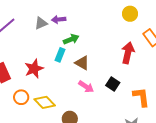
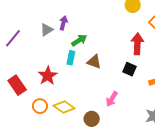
purple arrow: (59, 19) -> (63, 23), turned 120
black square: (113, 84) -> (129, 69), moved
pink arrow: (86, 87) -> (112, 99), moved, turned 98

